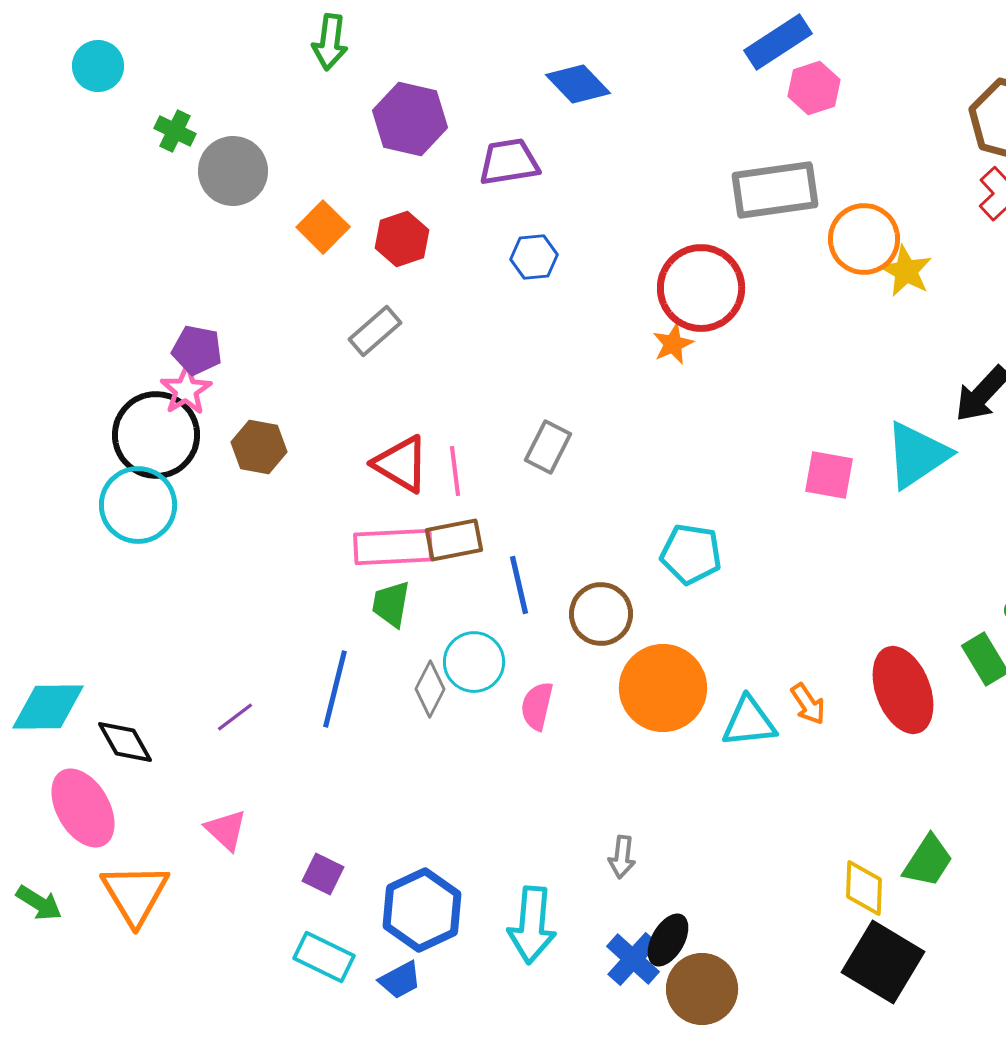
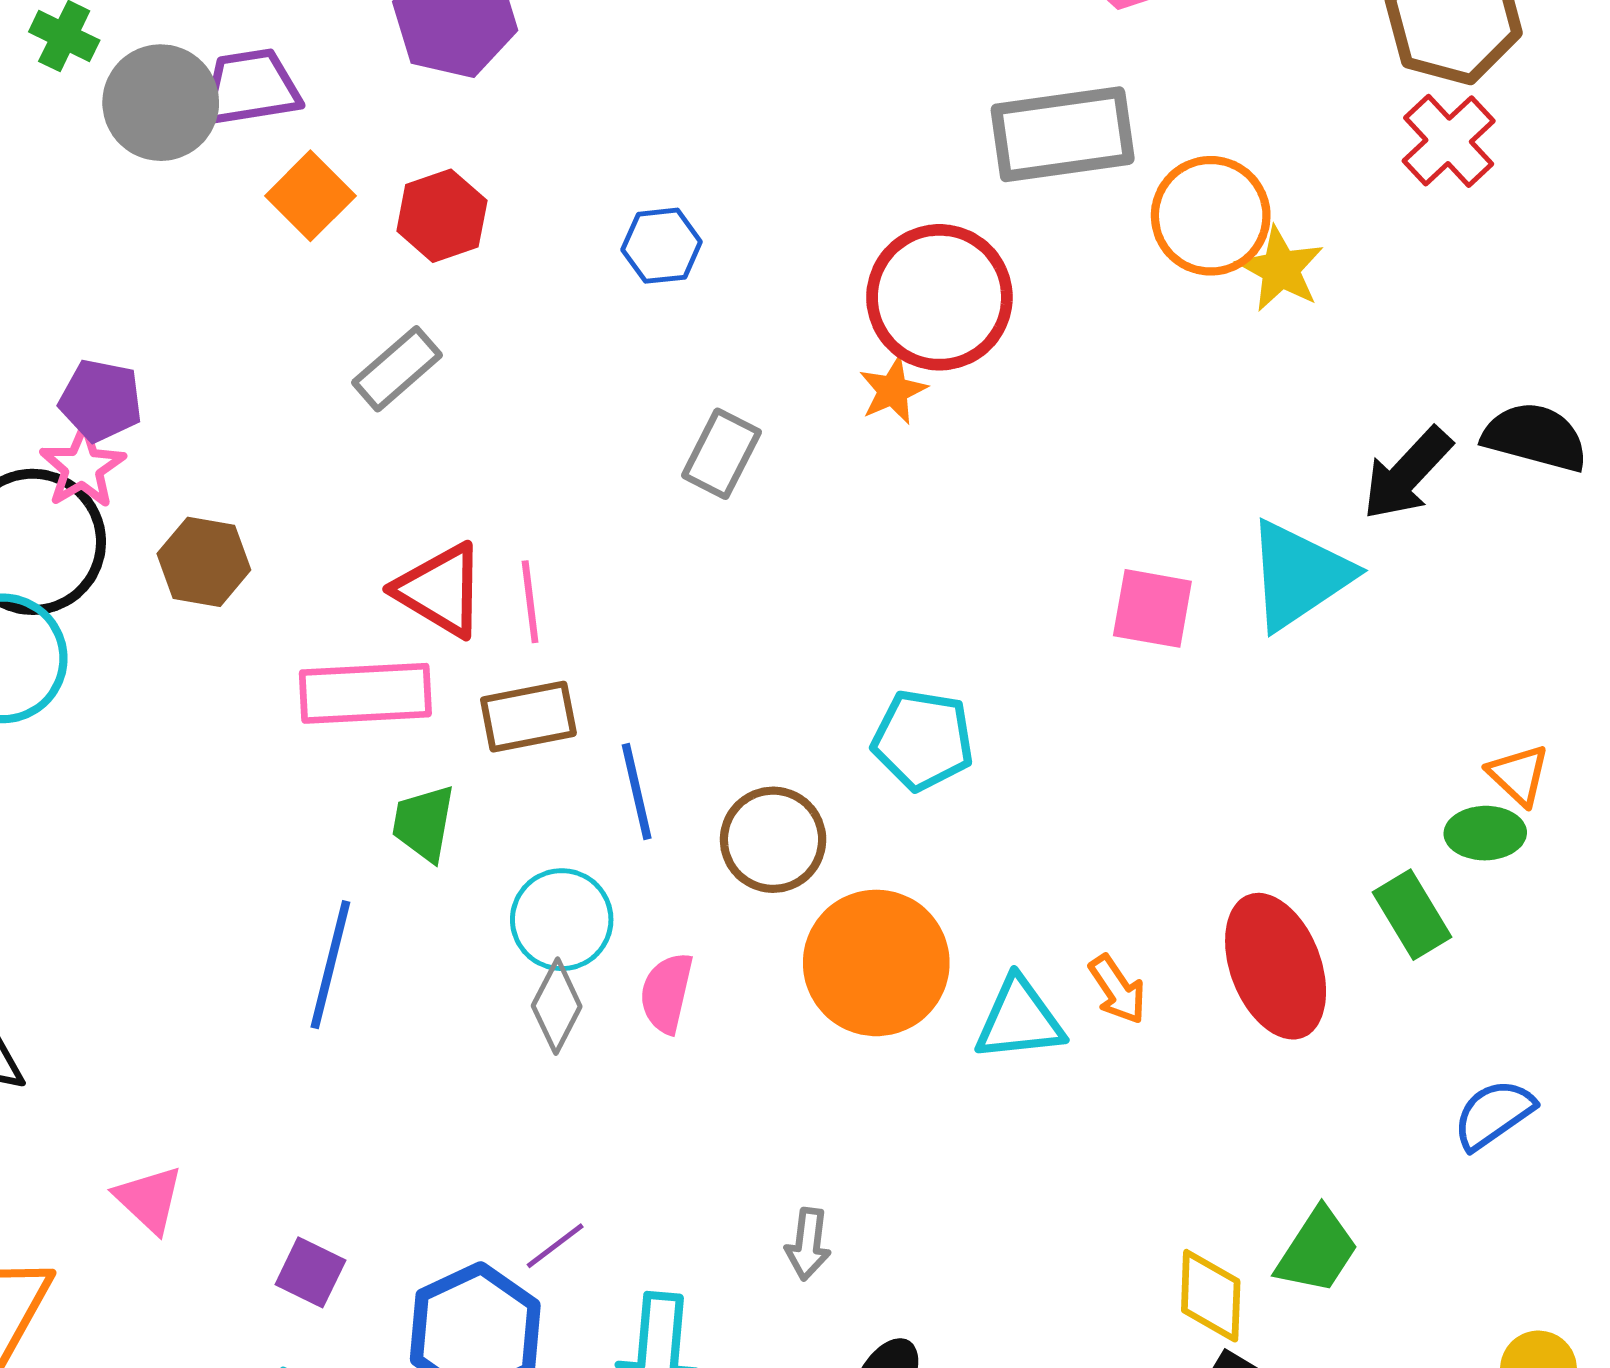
purple trapezoid: (509, 162) -> (251, 88), moved
gray rectangle: (548, 447) -> (721, 454), moved
pink rectangle: (393, 547) -> (365, 693), moved
gray diamond: (430, 689) -> (557, 1006), moved
purple line: (235, 717) -> (555, 1246), moved

